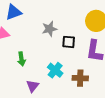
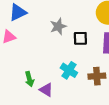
green arrow: (21, 59) -> (29, 79), moved
purple triangle: (32, 86) -> (46, 90), turned -32

